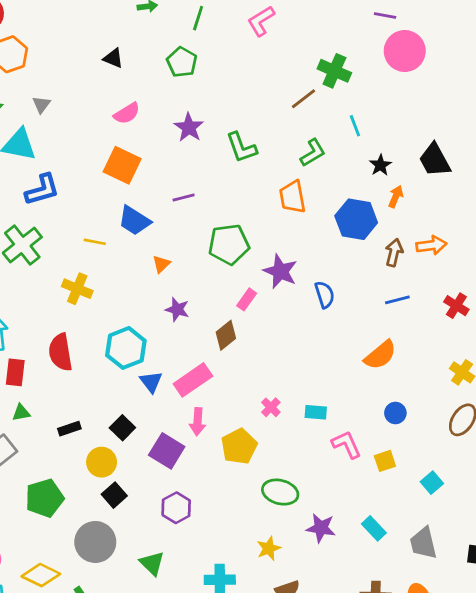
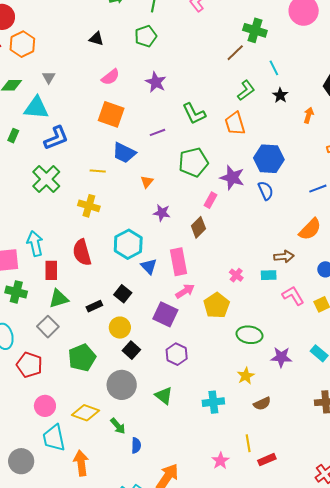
green pentagon: (182, 62) -> (146, 36), turned 30
green L-shape: (241, 147) -> (194, 114), moved
black star: (380, 165) -> (280, 95), moved
blue hexagon: (356, 219) -> (269, 159), moved
brown arrow: (394, 253) -> (284, 257), moved, turned 78
pink rectangle: (193, 380) -> (178, 262), turned -60
green triangle: (21, 413) -> (59, 299), size x1.5
pink arrow: (198, 422) -> (185, 291), turned -120
black square: (122, 428) -> (123, 294), moved

